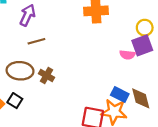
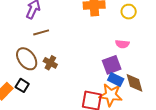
yellow circle: (145, 28) -> (129, 12), moved
purple square: (142, 45) -> (112, 65), moved
brown ellipse: (20, 71) -> (27, 59), turned 50

